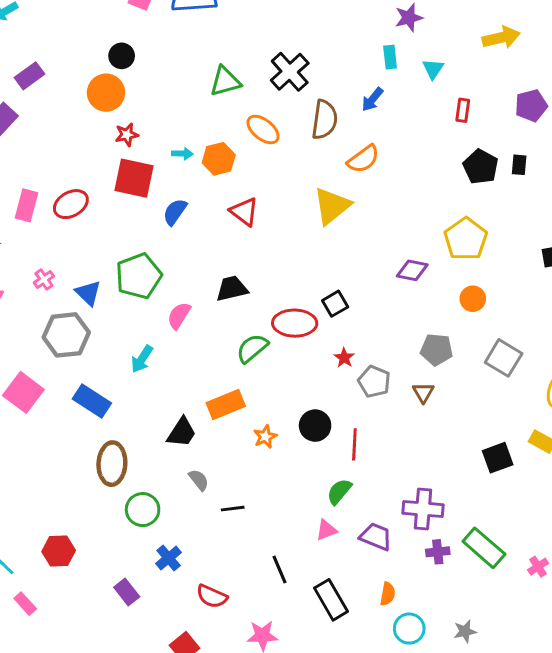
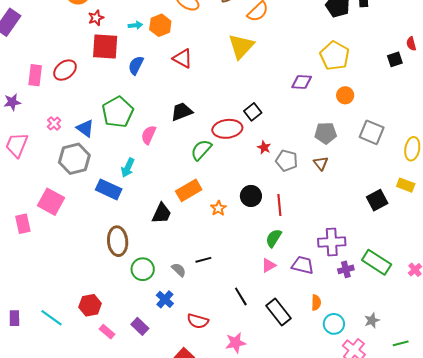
blue rectangle: (92, 401) -> (109, 189), moved
gray semicircle: (199, 480) -> (179, 270), moved
pink rectangle: (25, 604) -> (107, 332), moved

